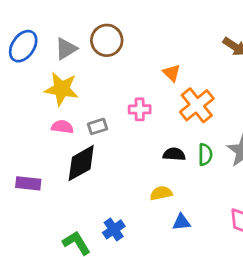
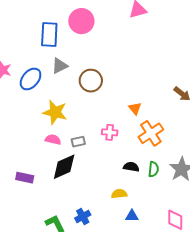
gray triangle: (66, 49) -> (60, 66), moved

